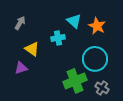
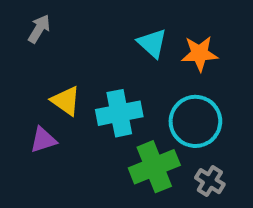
gray arrow: (20, 23) -> (39, 29), moved
orange star: (97, 26) -> (200, 53), turned -30
cyan cross: (58, 38) -> (119, 113), moved, size x1.5

